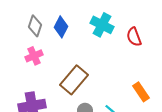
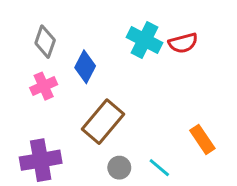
blue diamond: (61, 27) -> (85, 67), moved
red semicircle: (134, 37) -> (183, 43), moved, turned -84

